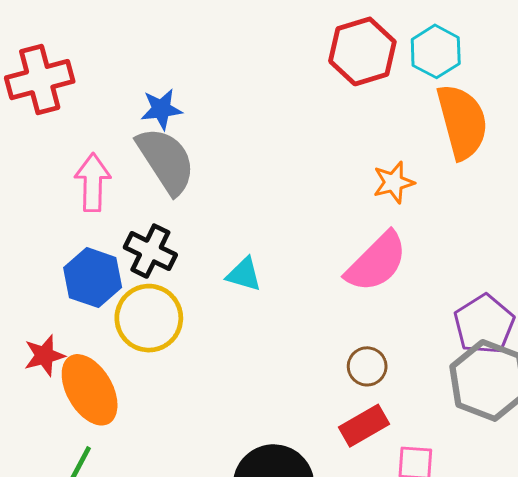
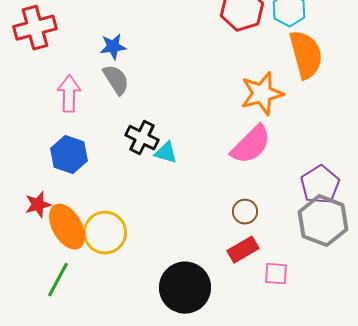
gray semicircle: (166, 161) -> (116, 80), size x0.7
orange star: (394, 182) -> (262, 94), size x1.6
black cross: (150, 251) -> (142, 138), moved
yellow circle: (149, 318) -> (105, 233), moved

